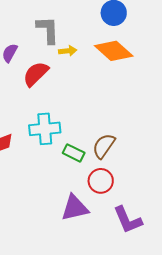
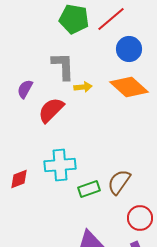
green rectangle: (74, 153) -> (89, 189), turned -45
red circle: (101, 181) -> (140, 218), moved

